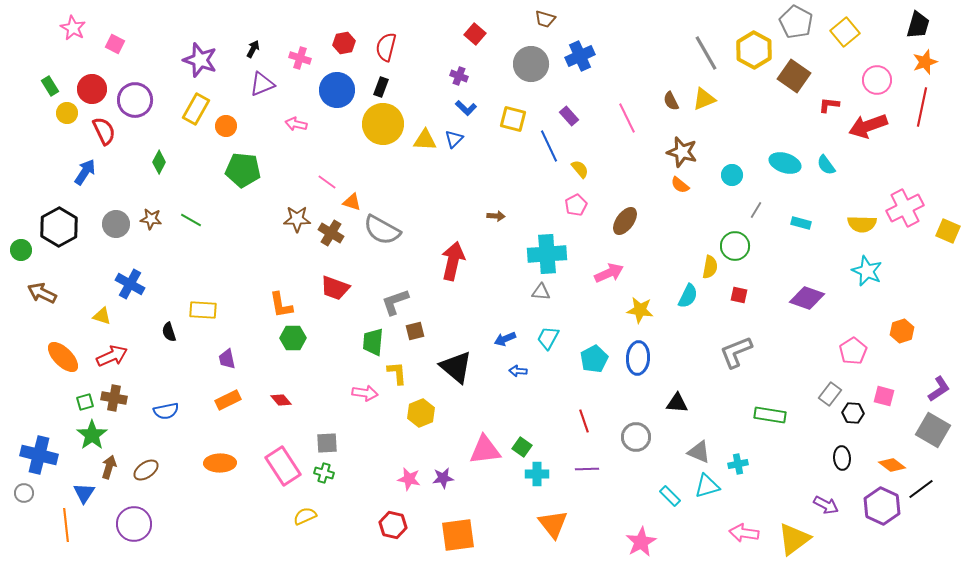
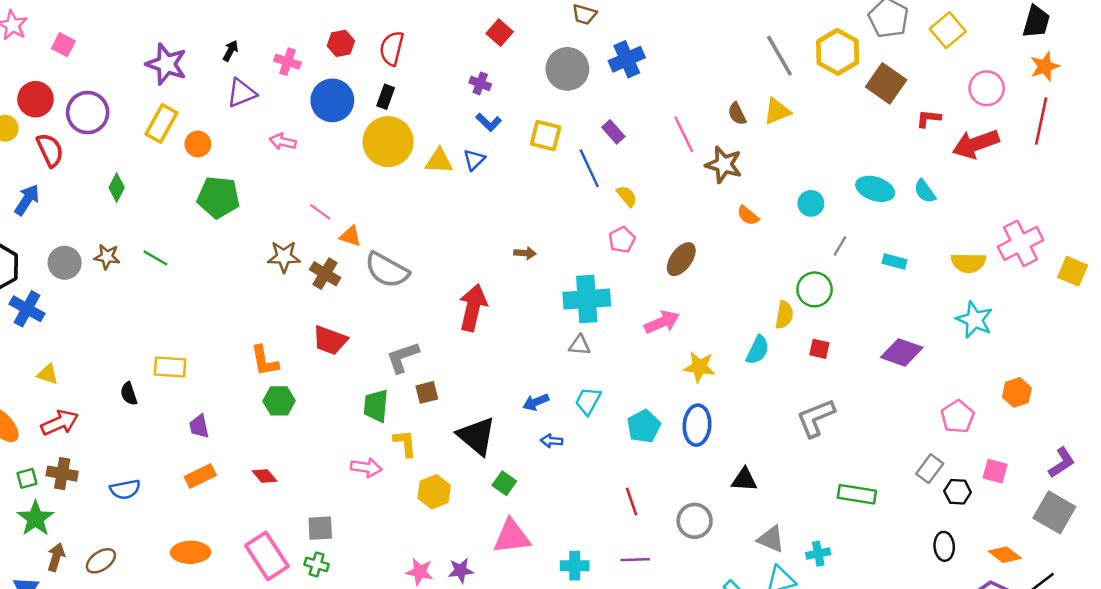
brown star: (682, 152) -> (724, 165), moved
blue cross: (130, 284) -> (27, 309), moved
green square: (522, 447) -> (504, 483), moved

